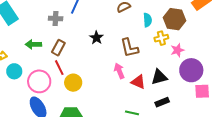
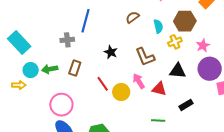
pink star: (177, 50) -> (203, 45), moved
red line: (59, 68) -> (103, 84), moved
cyan circle: (14, 71) -> (31, 70), moved
black triangle: (159, 77) -> (178, 71), moved, turned 30
yellow circle: (73, 83) -> (121, 92), moved

